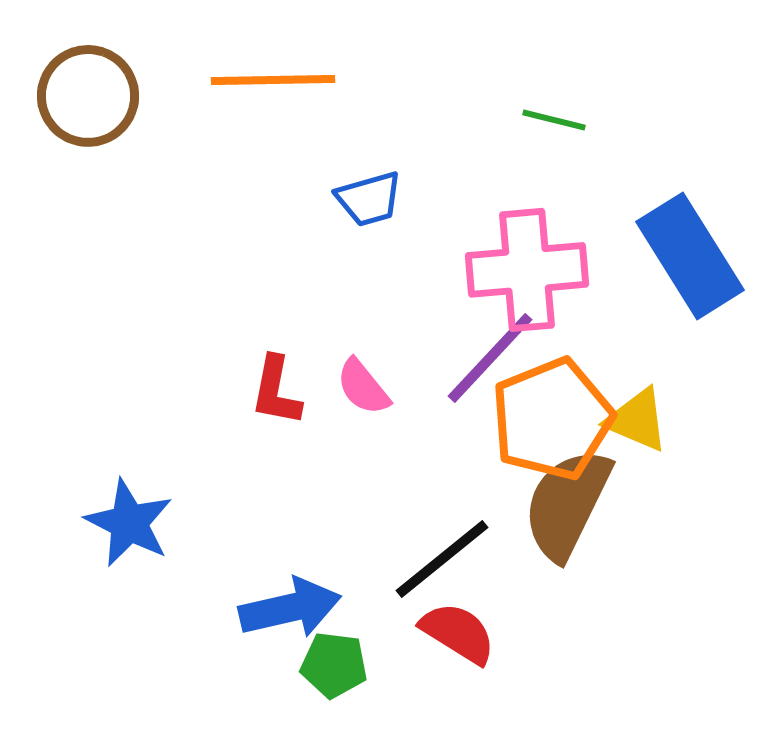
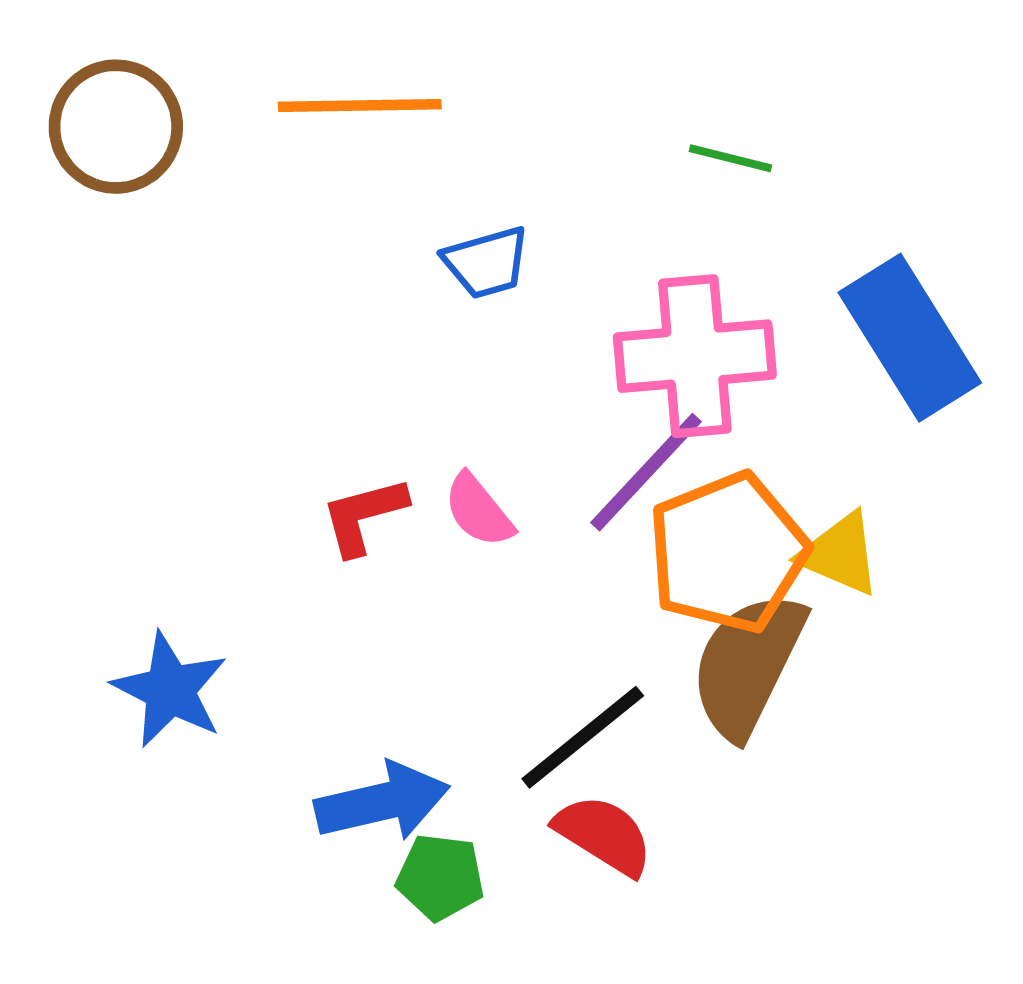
red L-shape: (276, 391) -> (364, 516), turned 64

